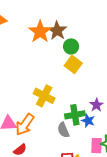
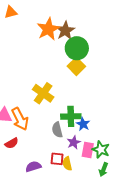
green circle: (71, 46) -> (77, 48), size x1.5
purple star: (96, 105) -> (74, 142), moved
orange arrow: (25, 125) -> (20, 119), turned -70

